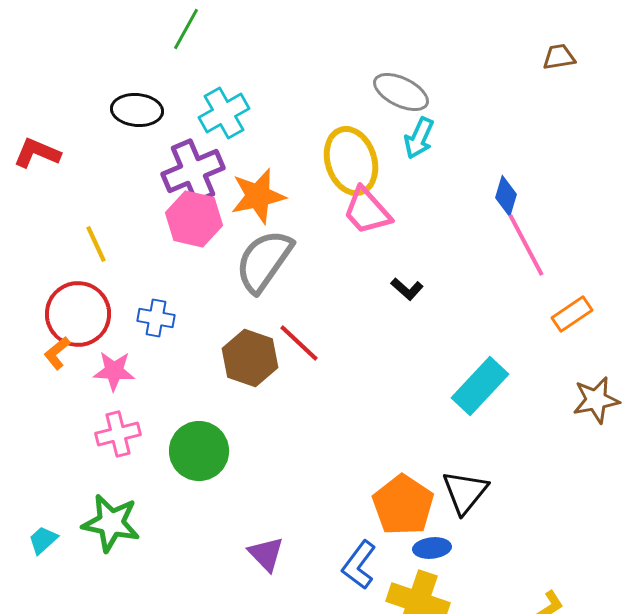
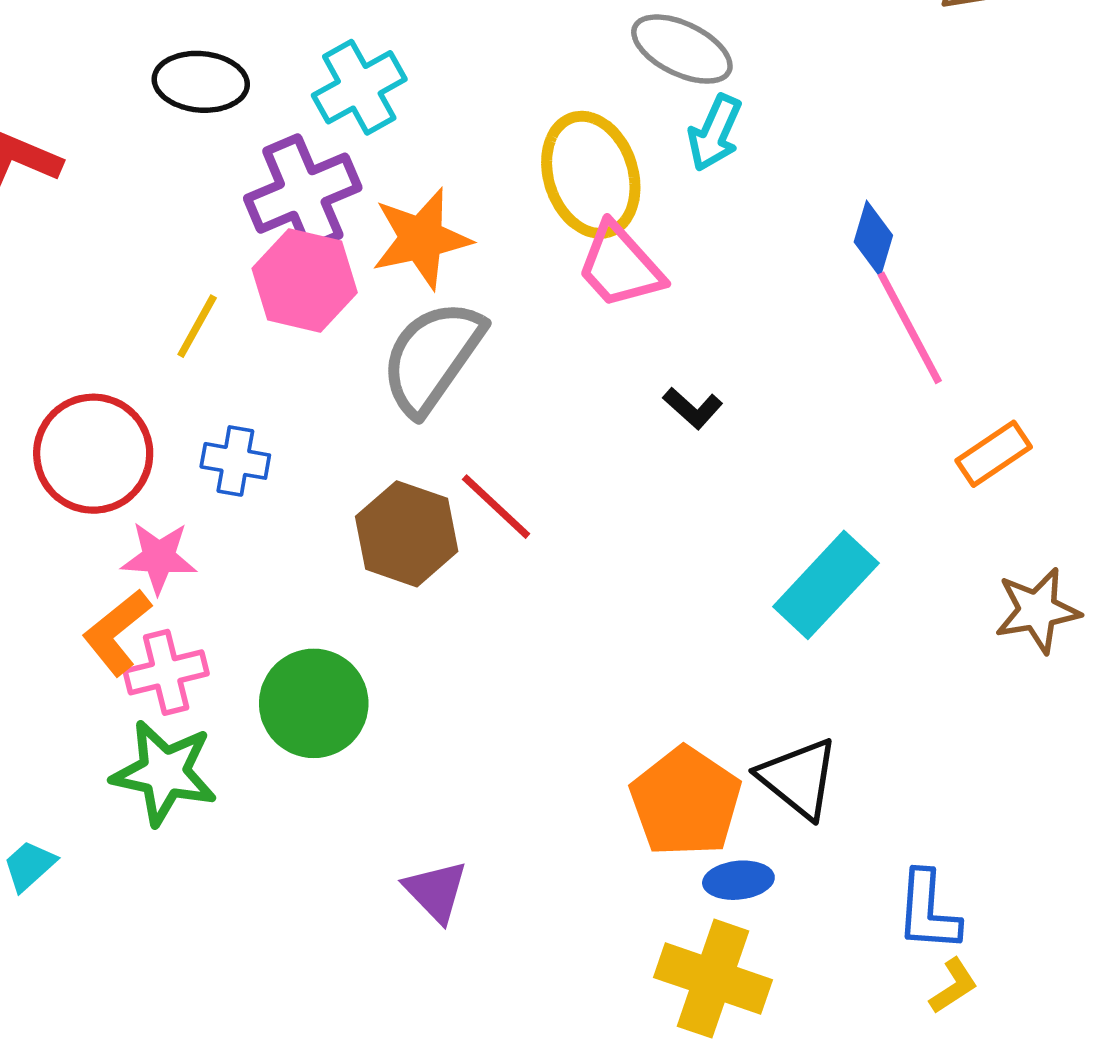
yellow line: (96, 244) -> (197, 326), moved, turned 54
orange L-shape: (57, 353) -> (117, 632), moved, size x1.4
black triangle: (465, 492) -> (799, 778), turned -30
green star: (111, 523) -> (164, 773), moved
blue L-shape: (359, 565) -> (928, 911), moved, turned -33

